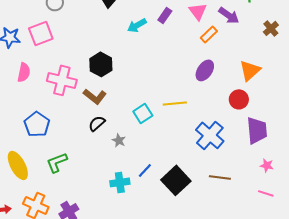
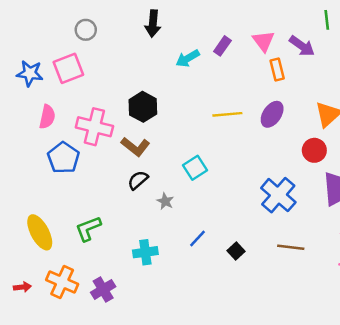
orange rectangle: (209, 34) -> (277, 70), turned -60
yellow line: (175, 103) -> (227, 114), moved
blue pentagon: (37, 124) -> (63, 158), moved
black square: (176, 180) -> (236, 251), size x0.5
cyan cross: (120, 182) -> (145, 252), moved

